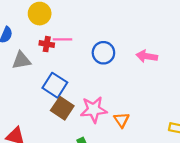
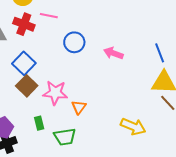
pink line: (62, 39) -> (49, 16), moved
red cross: (47, 44) -> (24, 24), size x1.5

